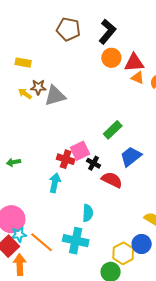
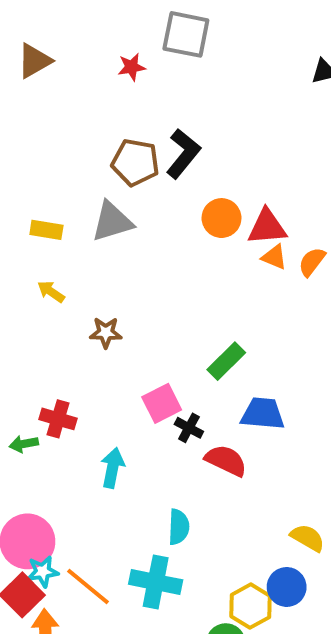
black L-shape: (107, 32) -> (183, 154), moved
brown star: (38, 87) -> (106, 333), moved
gray triangle: (55, 96) -> (112, 221), moved
blue trapezoid: (131, 157) -> (263, 414), turned 45
red cross: (66, 159) -> (58, 419), moved
green arrow: (13, 162) -> (24, 444), moved

